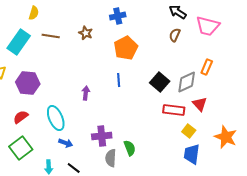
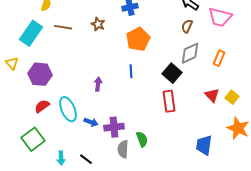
gray diamond: (187, 82) -> (190, 53), moved
red rectangle: (174, 110) -> (169, 101), moved, turned 75
red semicircle: (21, 117) -> (42, 106), moved
yellow square: (189, 131) -> (232, 97), moved
blue arrow: (66, 143) -> (91, 122), moved

